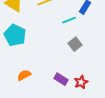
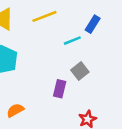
purple rectangle: (61, 79) -> (60, 89), moved, turned 72

